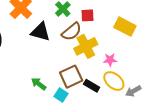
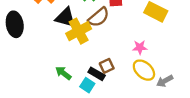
yellow cross: (86, 46) -> (79, 31), moved
brown square: (71, 77) -> (107, 66), moved, size x0.6
black rectangle: (92, 86) -> (97, 74), moved

